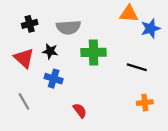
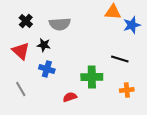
black cross: (30, 24) -> (26, 21), turned -32
green cross: (93, 52) -> (92, 77), moved
red semicircle: (80, 111) -> (70, 97), turned -72

